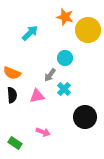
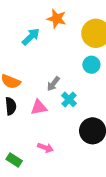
orange star: (65, 17) -> (57, 19), moved
cyan circle: (65, 58) -> (91, 65), moved

